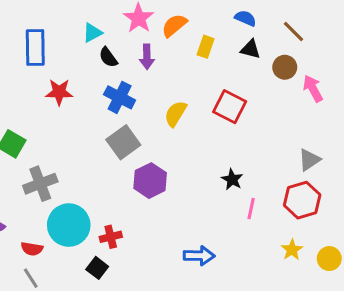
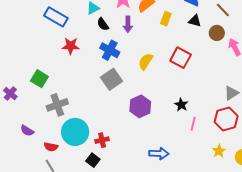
blue rectangle: (35, 47) -> (56, 17), turned -60
purple hexagon: (150, 181) -> (140, 106), moved

